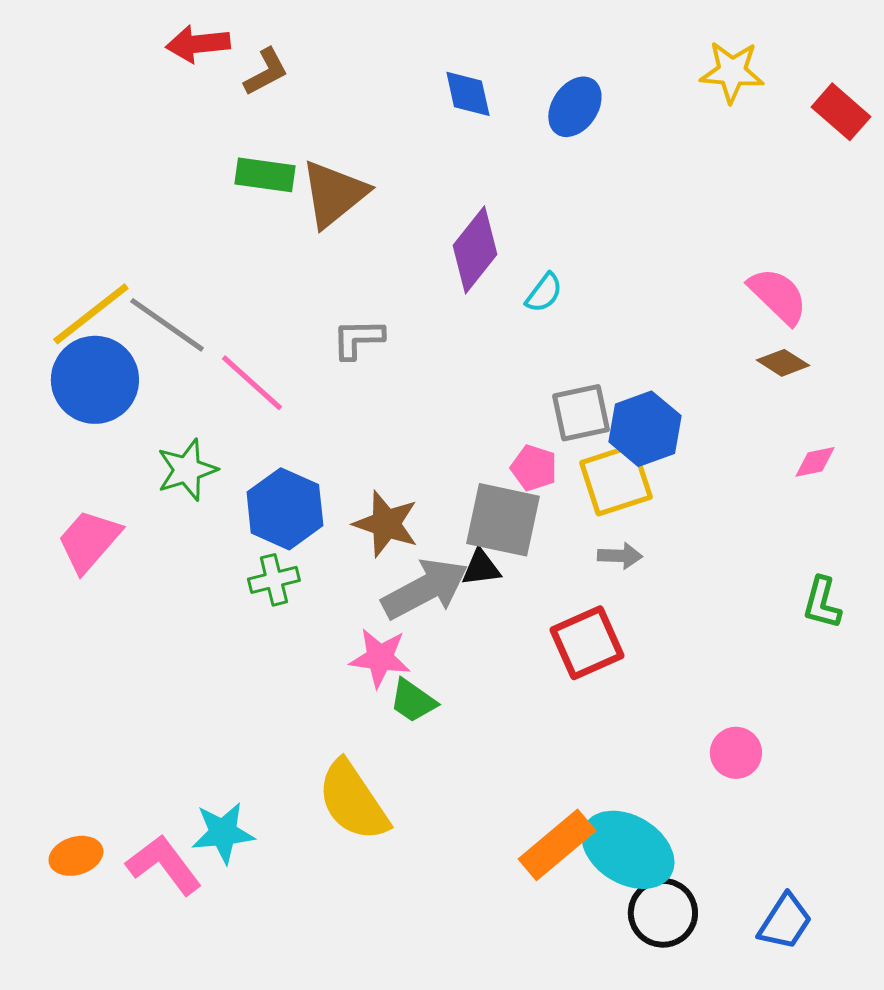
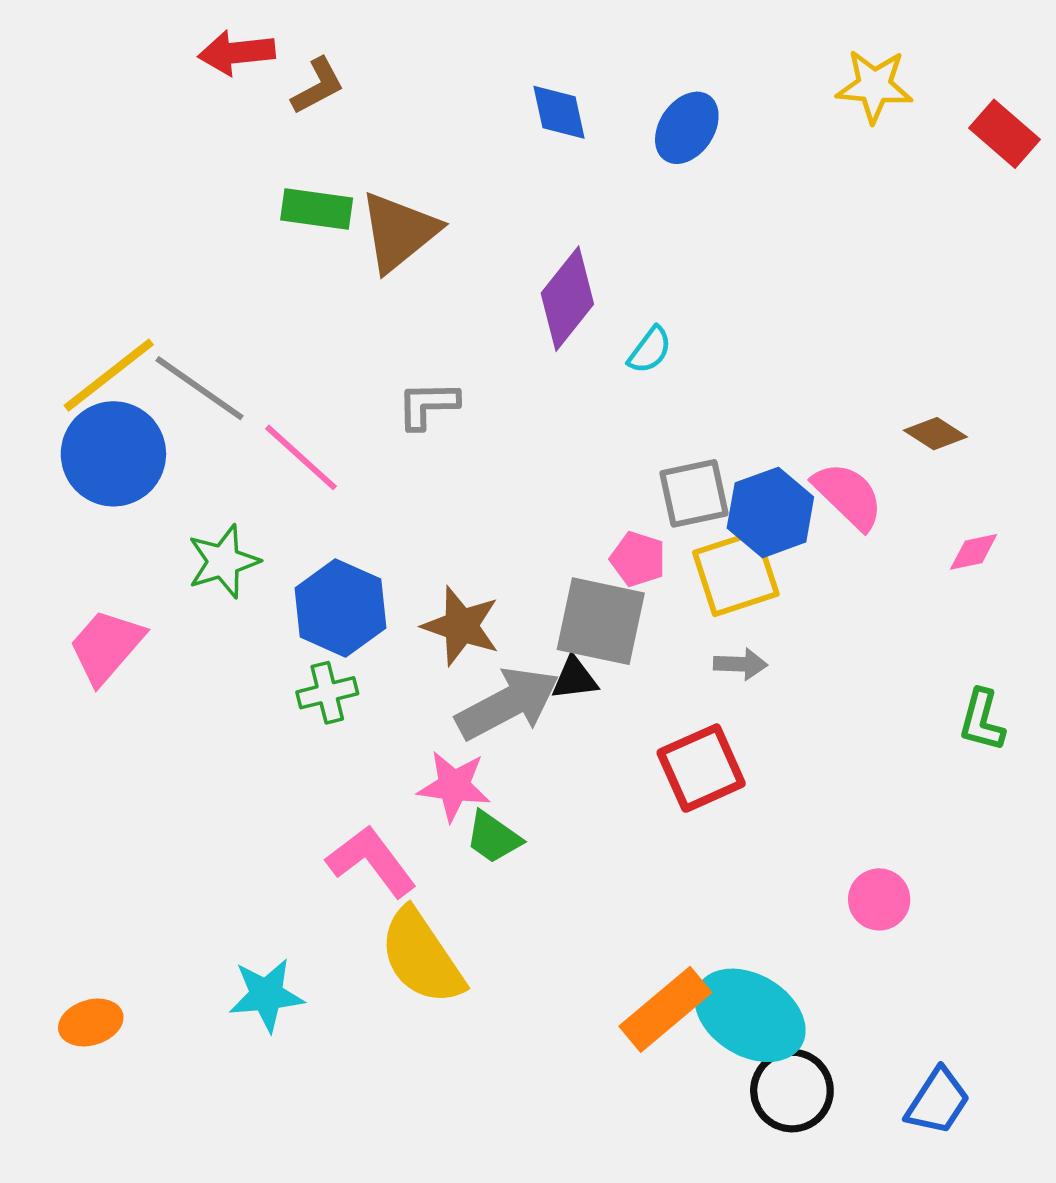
pink semicircle: (778, 296) -> (848, 496), moved
pink L-shape: (164, 865) -> (371, 861), moved

